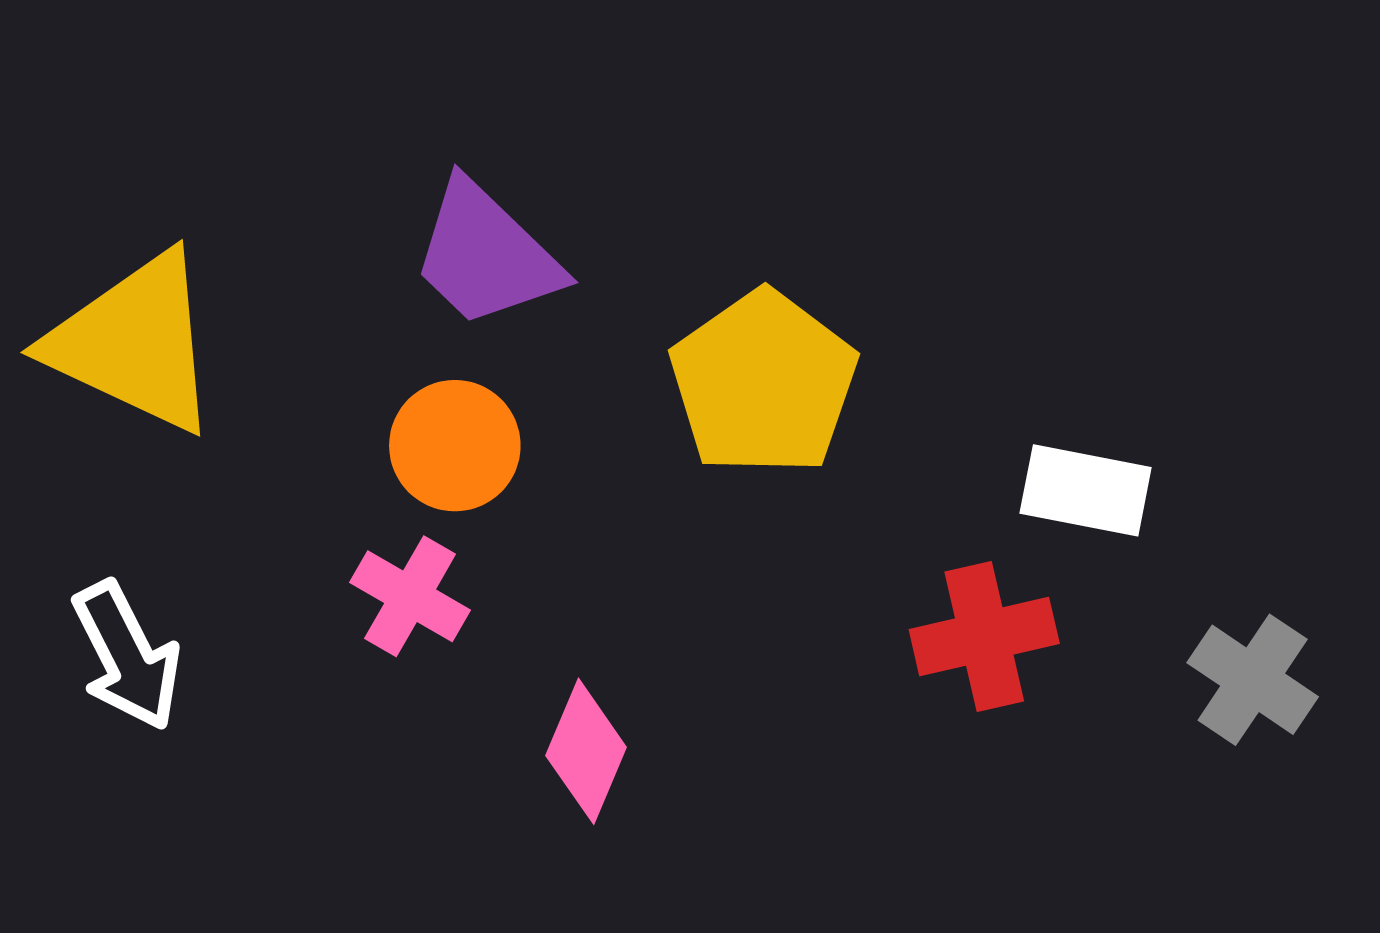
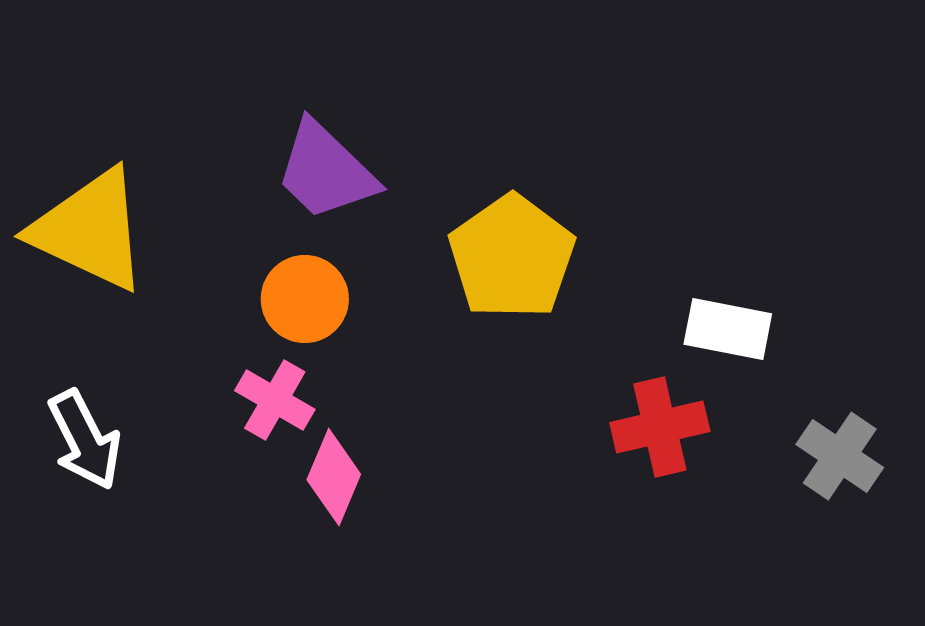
pink diamond: (586, 751) -> (334, 477), moved

